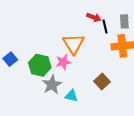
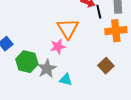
green hexagon: (40, 65) -> (27, 62), moved
brown square: (102, 82) -> (106, 66), moved

